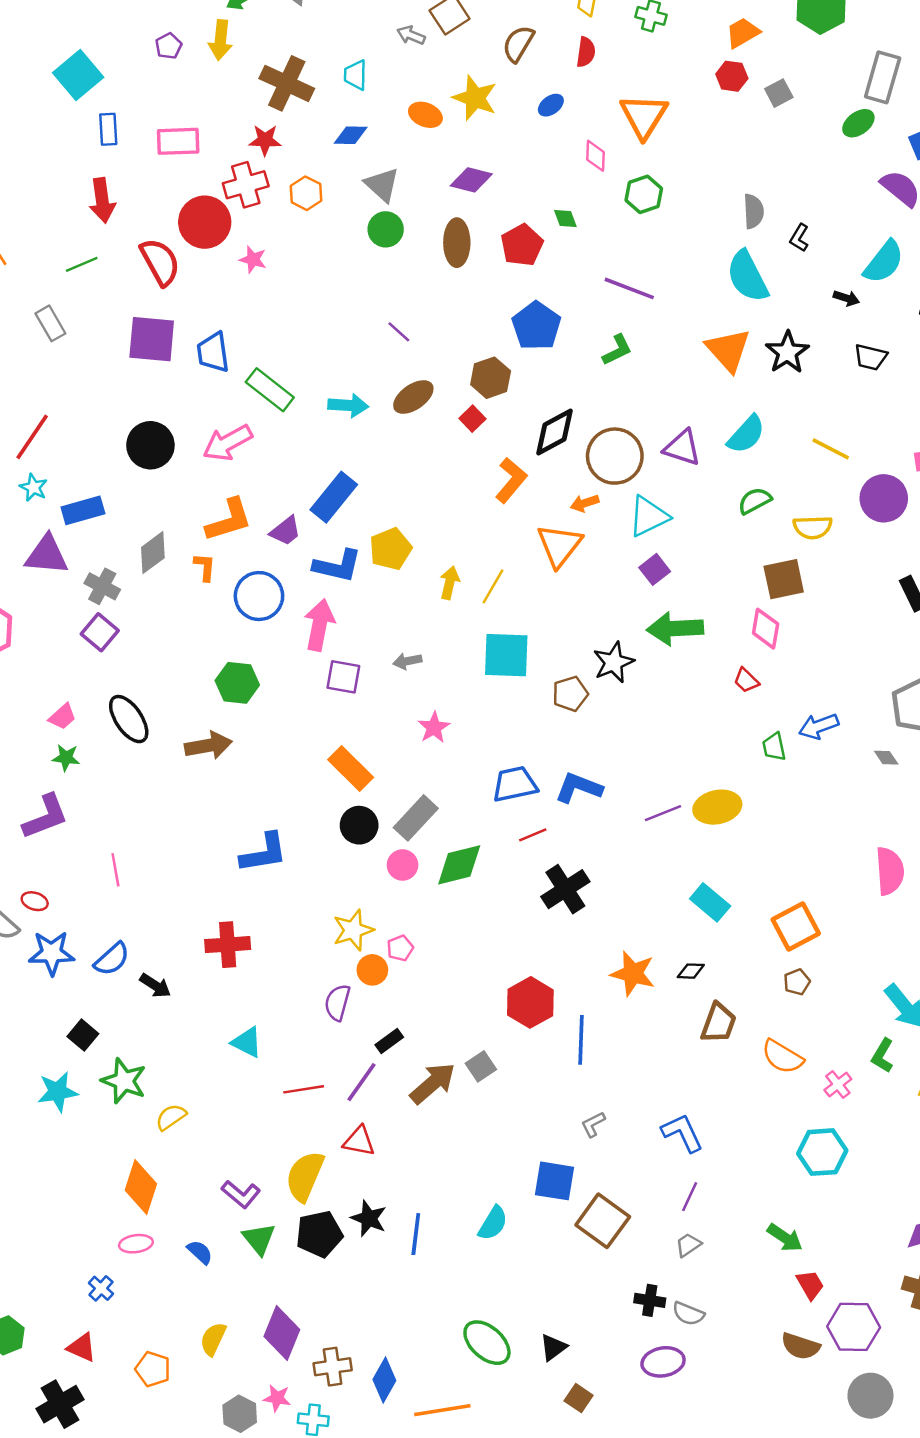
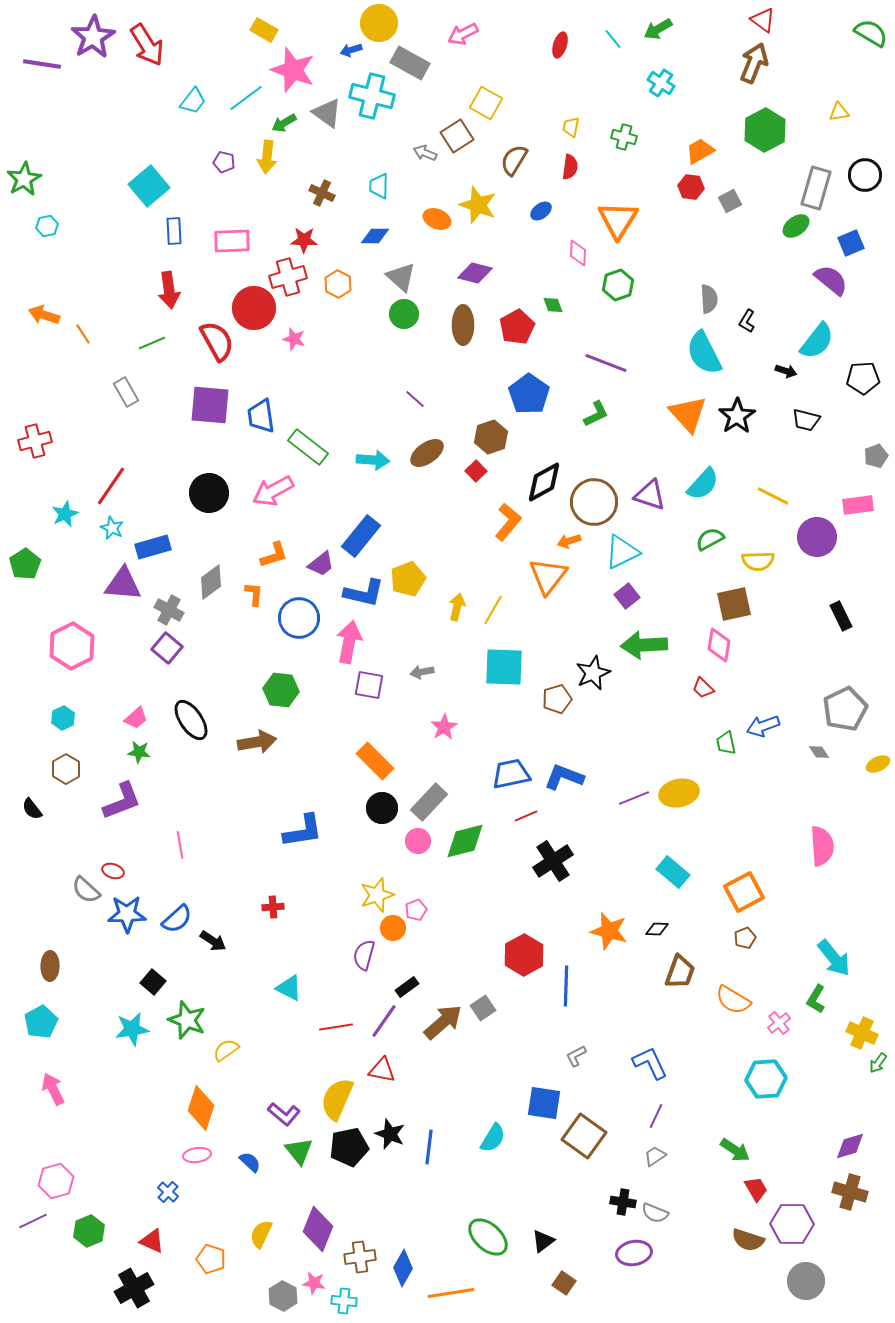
purple pentagon: (169, 46) -> (224, 162), turned -30
brown cross: (287, 83) -> (322, 193), size x0.6
orange L-shape: (229, 520) -> (274, 555), size x0.7
red cross: (228, 945) -> (273, 907), size x0.6

